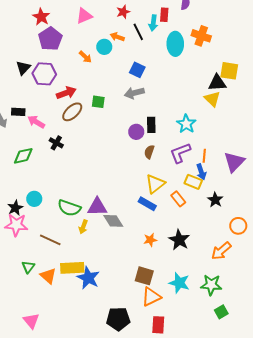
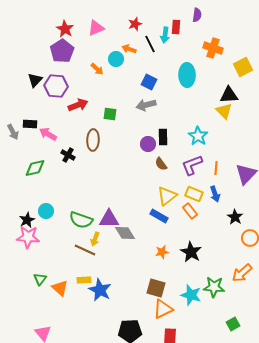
red star: (41, 17) -> (65, 29), moved
cyan ellipse: (175, 44) -> (187, 75), moved
yellow square: (229, 71) -> (243, 67), moved, turned -36
brown ellipse: (72, 112) -> (93, 140), moved, turned -45
brown semicircle: (149, 152) -> (161, 164), turned -56
blue arrow: (201, 172) -> (215, 194), moved
yellow rectangle: (193, 182) -> (194, 194), moved
black star: (215, 200) -> (235, 217), moved
brown line: (50, 240) -> (85, 250), moved
orange arrow: (221, 251) -> (242, 273), moved
yellow rectangle: (72, 268) -> (84, 280), size x0.6
green star: (211, 285) -> (214, 287), moved

